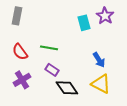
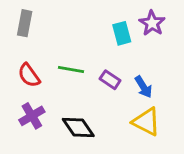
purple rectangle: (52, 70) -> (110, 80), moved
black diamond: (67, 88) -> (78, 127), moved

